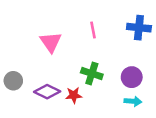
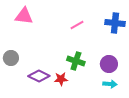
pink line: (93, 30) -> (77, 25), turned 72
pink triangle: (51, 42) -> (24, 16), moved, turned -48
gray circle: (13, 81) -> (11, 58), moved

